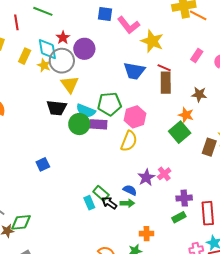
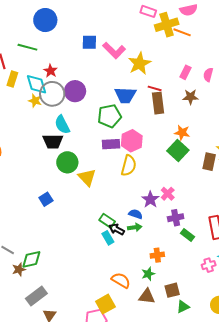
yellow star: (152, 41) -> (139, 64), turned 30
purple circle: (84, 49) -> (75, 91), moved
yellow rectangle: (25, 56) -> (12, 79), moved
yellow triangle: (70, 84) -> (87, 177), moved
brown star: (199, 94) -> (190, 97), moved
green pentagon: (110, 104) -> (109, 116), moved
cyan semicircle: (86, 111) -> (62, 125), moved, turned 48
green circle: (79, 124) -> (67, 162), moved
purple rectangle: (98, 124) -> (111, 144), moved
purple cross: (184, 198) -> (176, 218), moved
cyan rectangle: (89, 203) -> (108, 238), moved
green rectangle: (179, 217) -> (188, 235), turned 72

